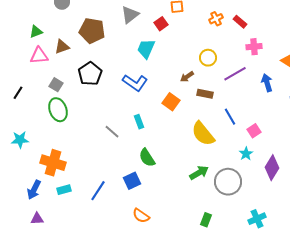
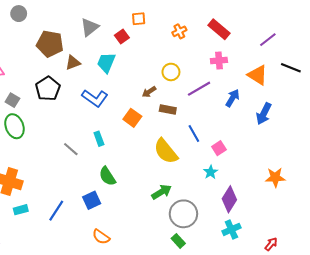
red rectangle: (240, 22) -> (219, 29), moved, size x1.5
brown triangle: (62, 47) -> (73, 63), moved
blue arrow: (267, 83) -> (232, 98), turned 48
purple diamond: (272, 168) -> (229, 199), moved
gray circle: (228, 182) -> (183, 214), moved
cyan cross: (257, 219) -> (231, 229), moved
green rectangle: (206, 220) -> (178, 241), moved, turned -64

